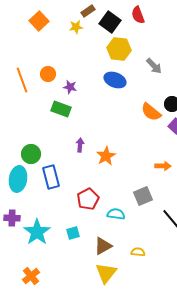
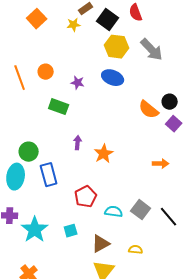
gray arrow: (154, 66) -> (152, 50), moved, size x1.4
purple star: (70, 87) -> (78, 83), moved
gray square: (143, 196) -> (141, 210), moved, turned -30

